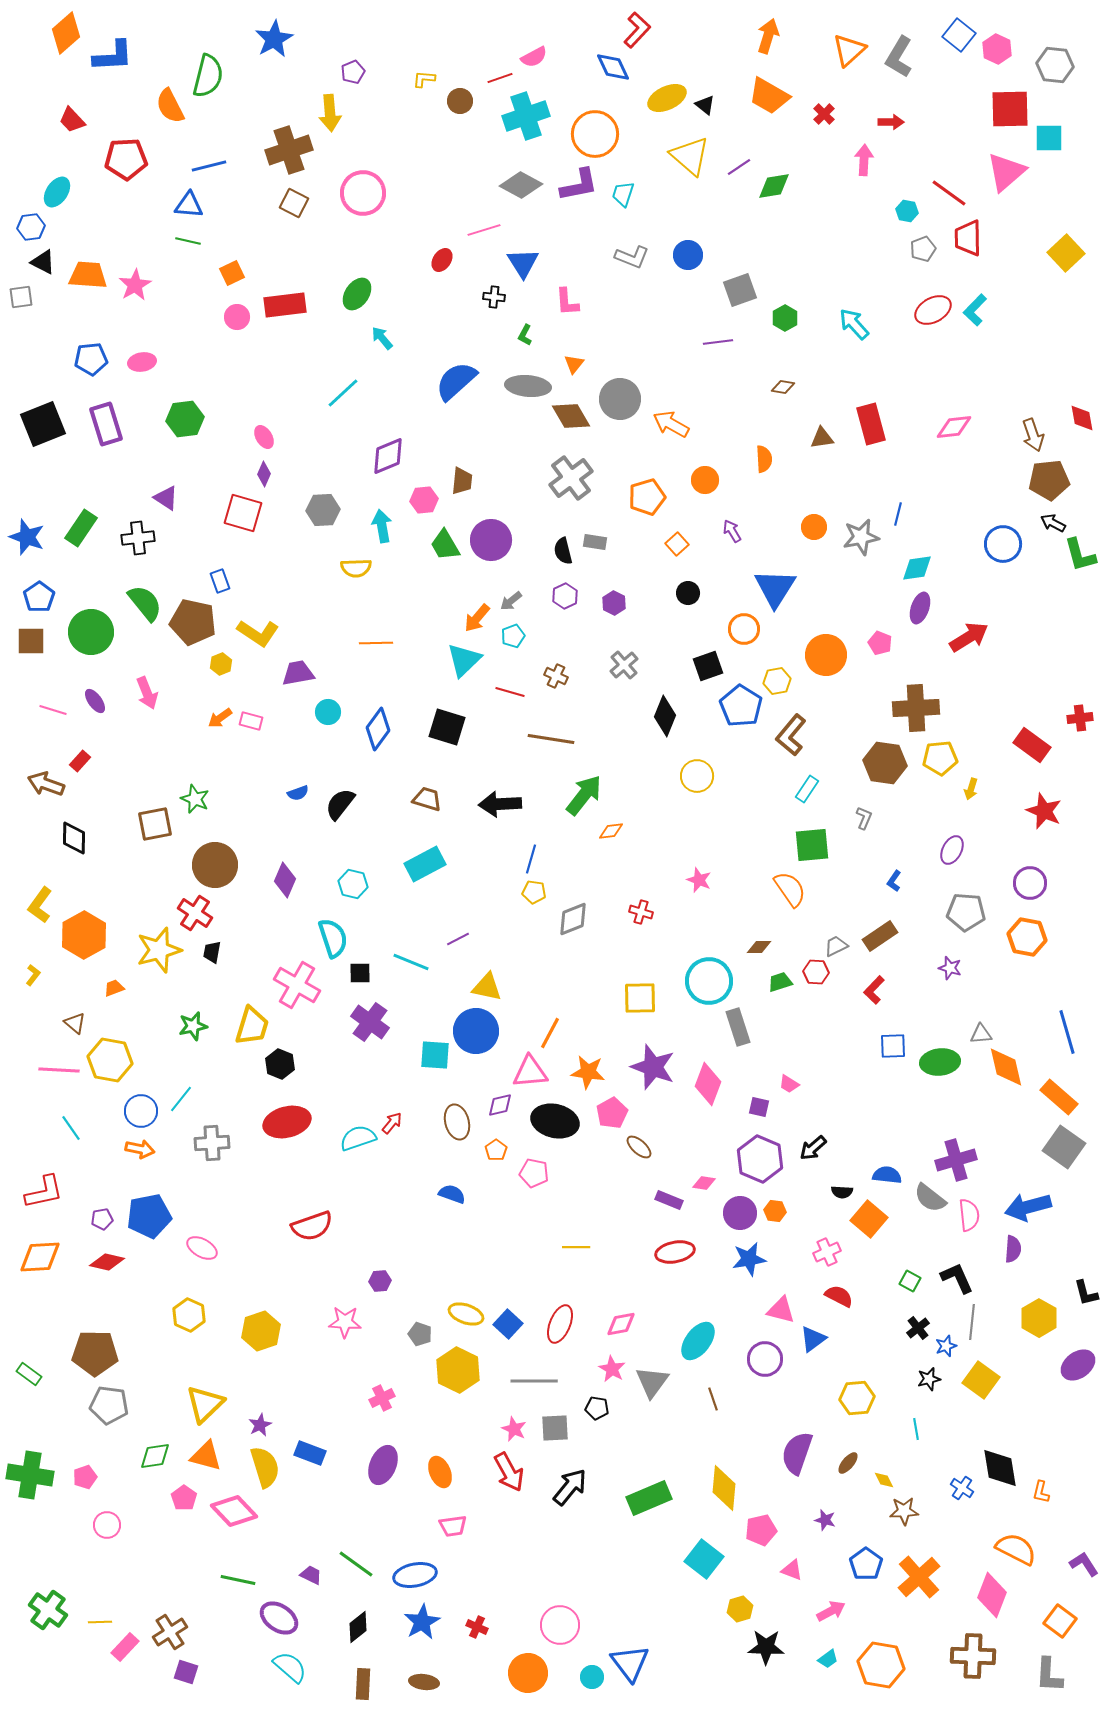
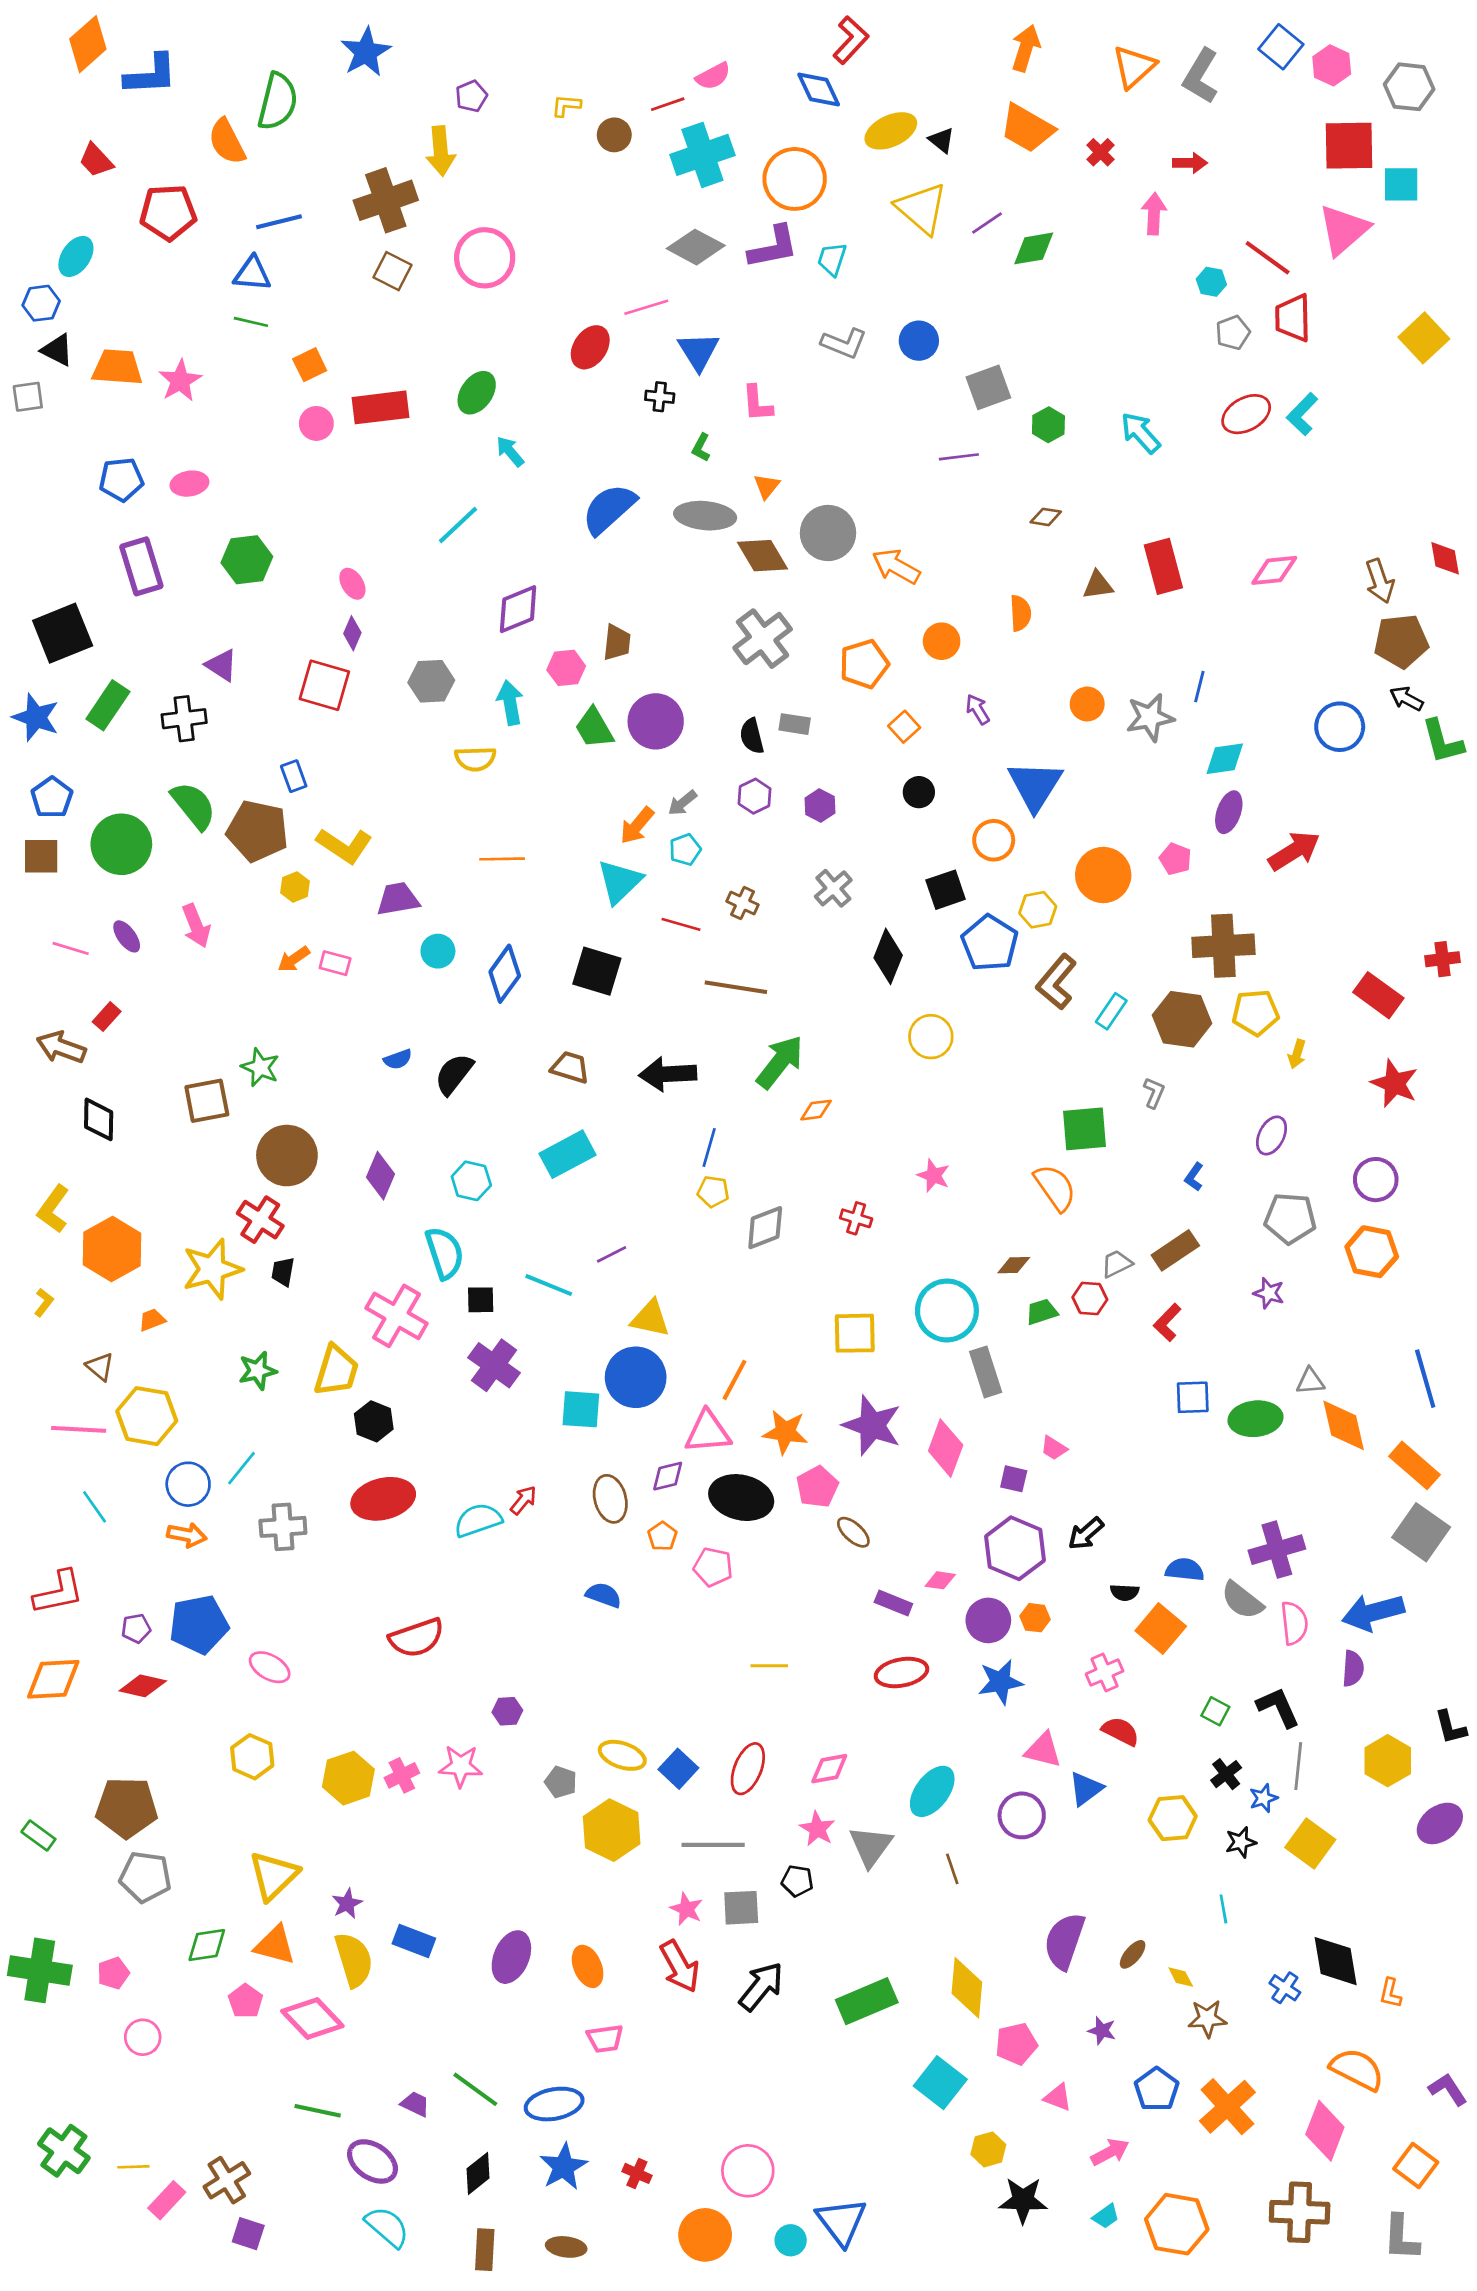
red ellipse: (442, 260) -> (590, 347), size x1.4
black square: (43, 424) -> (63, 633), moved
cyan rectangle: (807, 789) -> (1111, 1011), moved
pink cross: (382, 1398) -> (402, 1775), moved
yellow hexagon: (857, 1398) -> (1173, 1818), moved

